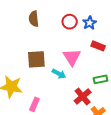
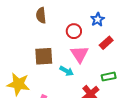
red circle: (70, 22) -> (74, 31), moved
red rectangle: (98, 46) -> (106, 43), turned -64

